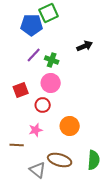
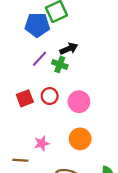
black arrow: (85, 46) -> (69, 49), moved
pink circle: (51, 83) -> (79, 102), moved
red circle: (43, 105) -> (50, 96), moved

